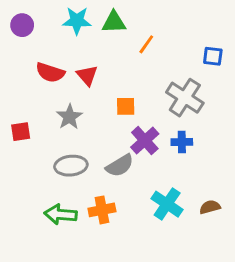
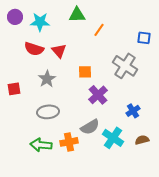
cyan star: (77, 21) -> (40, 22), moved
blue cross: (182, 142) -> (133, 111), moved, turned -32
gray semicircle: (120, 166) -> (90, 127), moved

